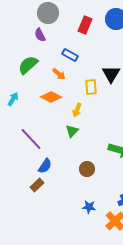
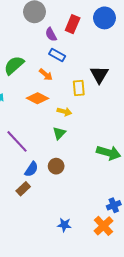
purple semicircle: (40, 35) -> (51, 34), moved
yellow arrow: (77, 110) -> (64, 112), turned -96
brown circle: (87, 169) -> (56, 166), moved
blue star: (89, 207) -> (64, 225), moved

